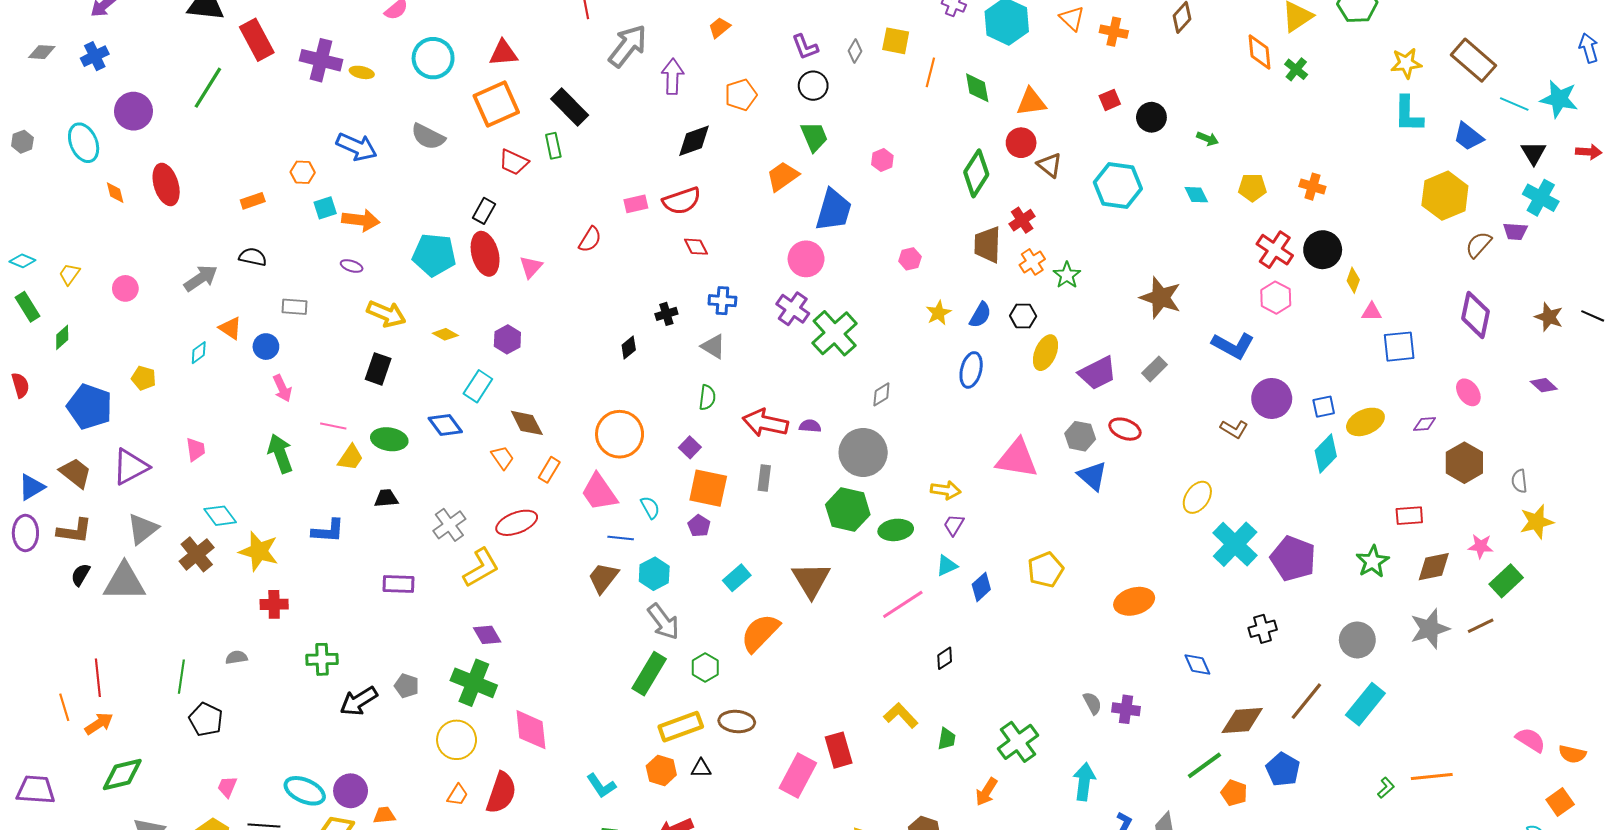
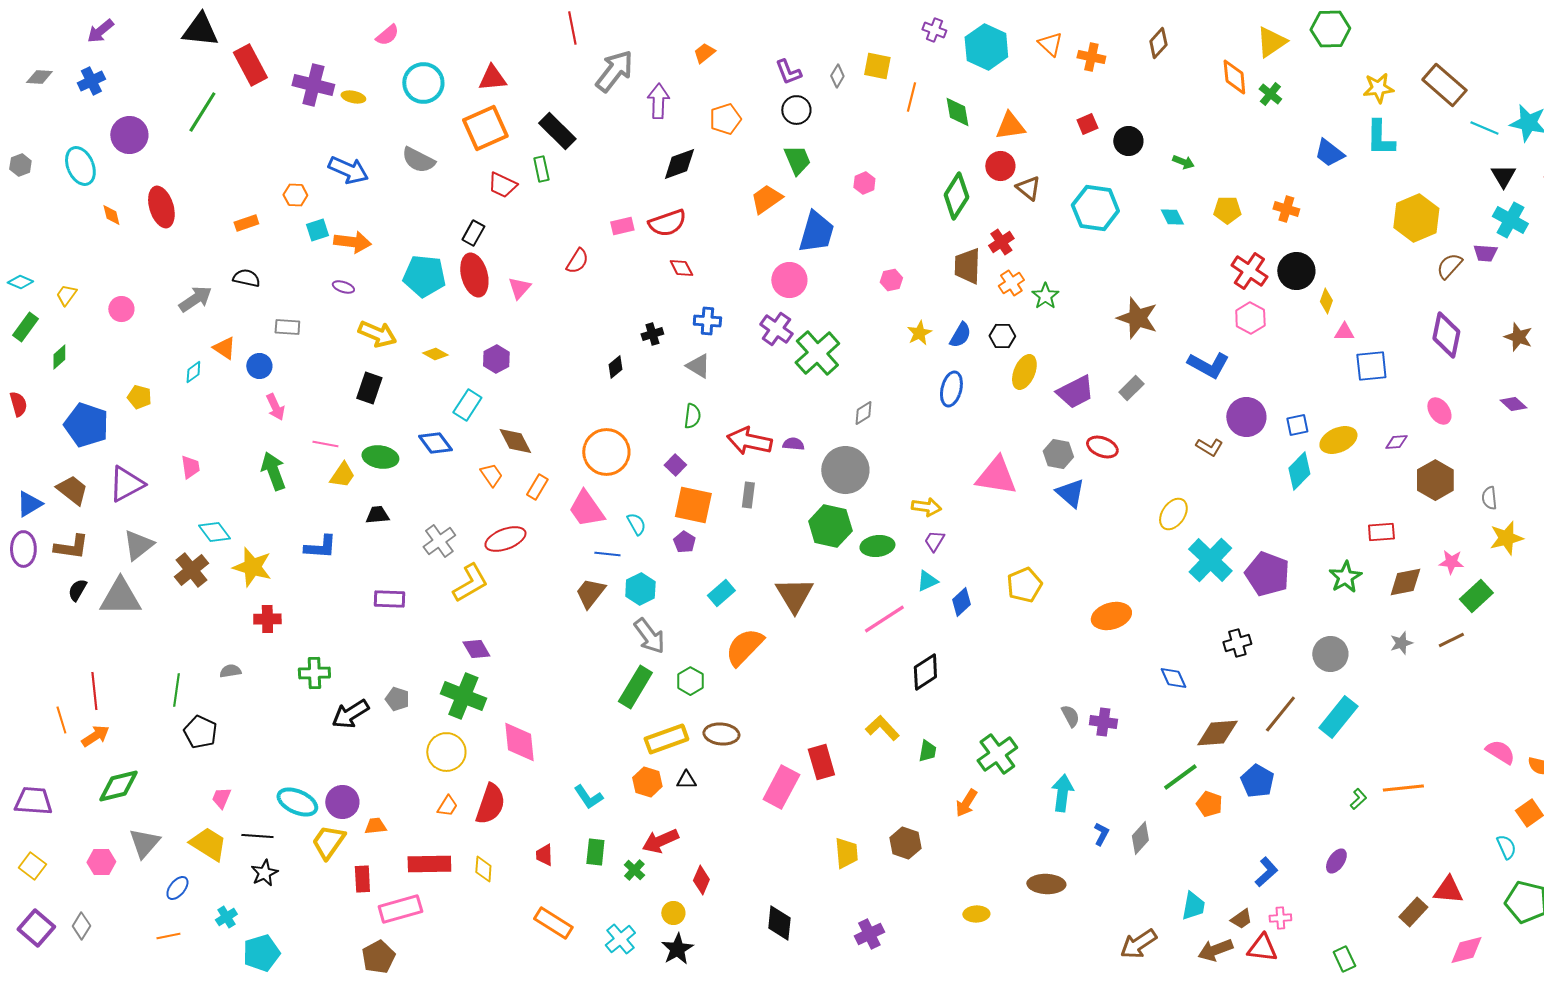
blue trapezoid: (1468, 137) -> (1329, 153), moved
green rectangle: (28, 307) -> (25, 327), turned 68
gray star: (1430, 629) -> (1401, 643), size x0.6
black diamond: (945, 658) -> (925, 672), size x1.6

